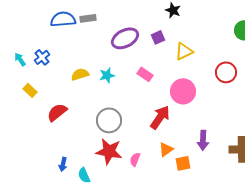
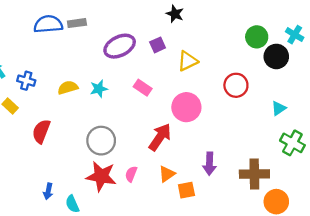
blue cross: (42, 57) -> (26, 81), moved, turned -35
red semicircle: (57, 112) -> (41, 131), turned -30
pink semicircle: (135, 159) -> (131, 174), moved

